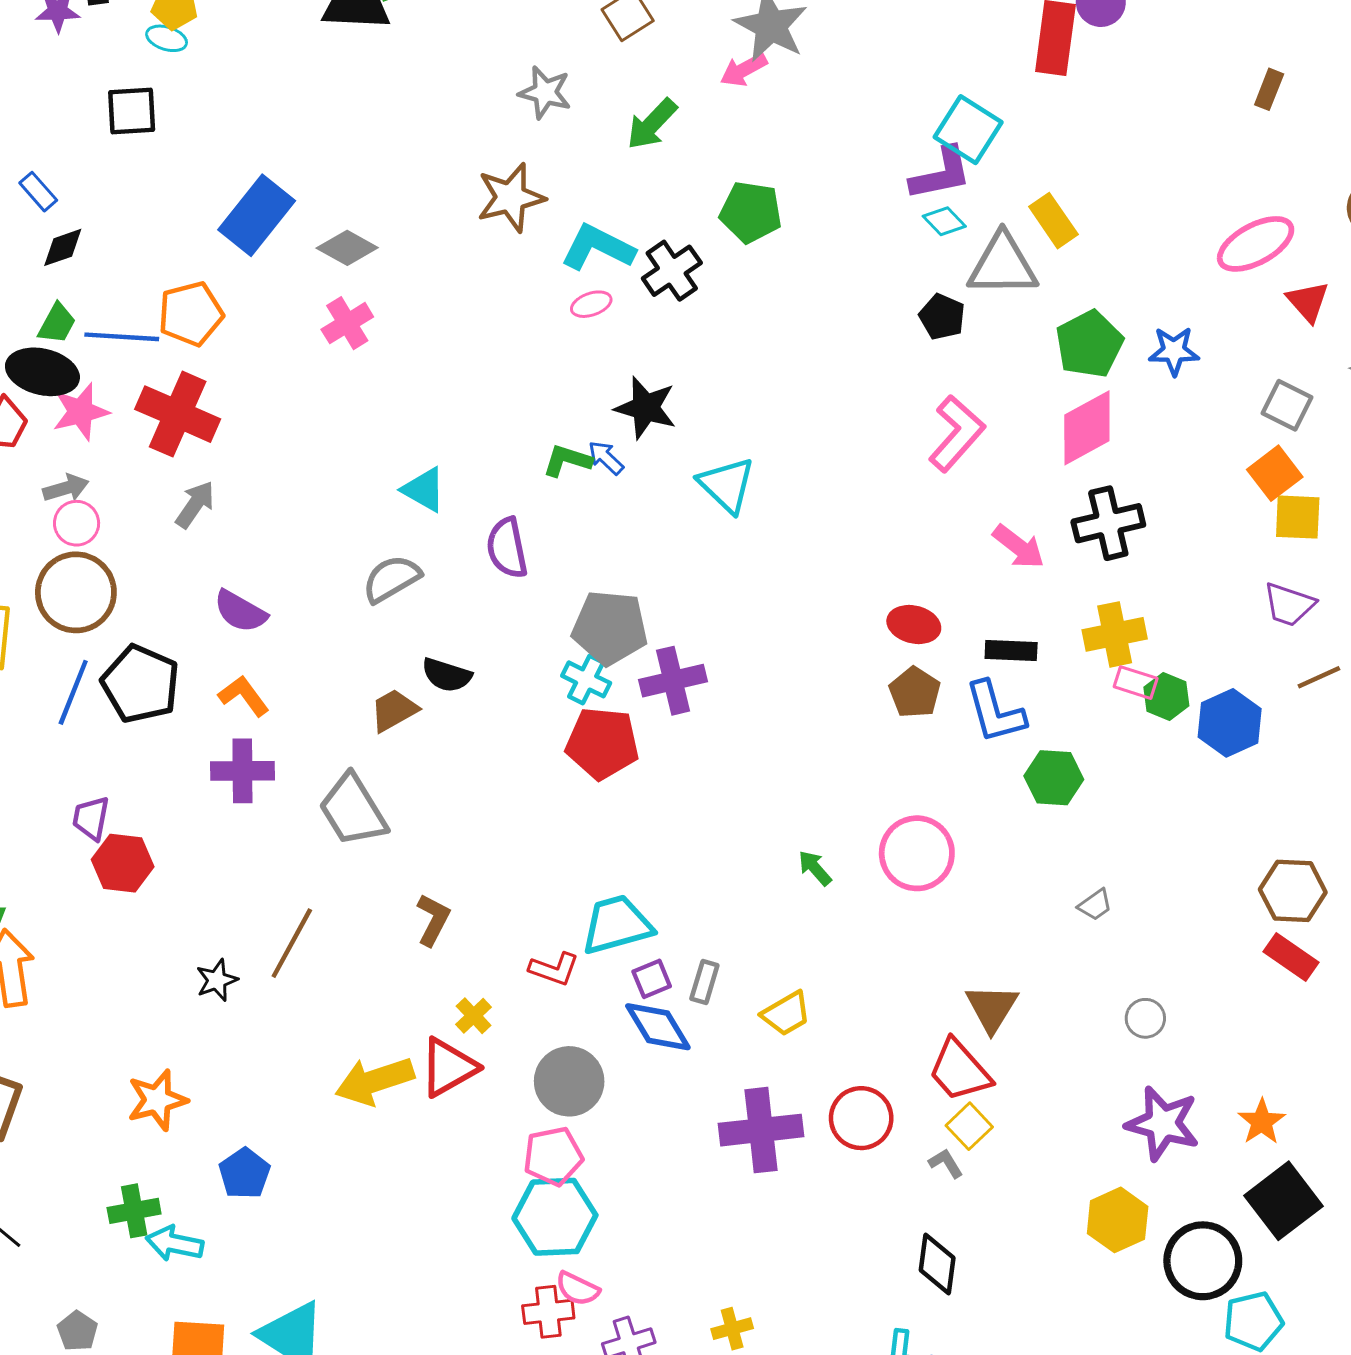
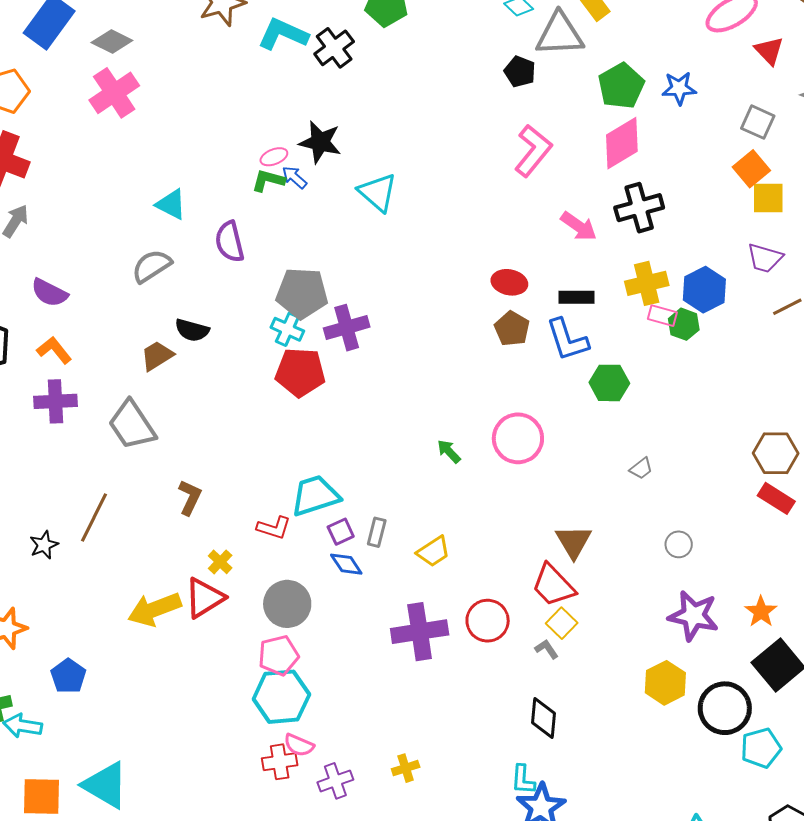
pink ellipse: (591, 304) -> (274, 157), moved
pink cross: (347, 323) -> (114, 93), size x1.4
blue hexagon: (1230, 723) -> (704, 290), moved
blue diamond: (658, 1027) -> (346, 564), size x0.7

